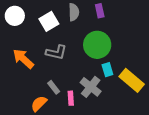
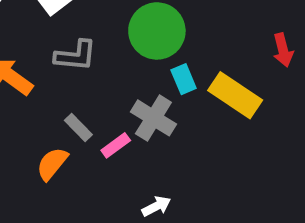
pink rectangle: (71, 98) -> (116, 145), turned 64

